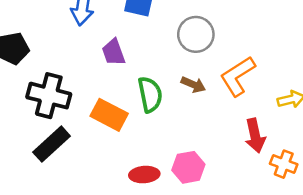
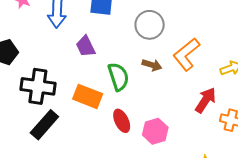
red arrow: (255, 136) -> (206, 100), turned -128
red ellipse: (144, 175) -> (122, 121), moved, turned 75

